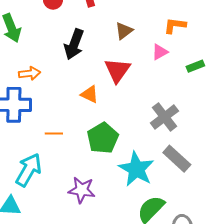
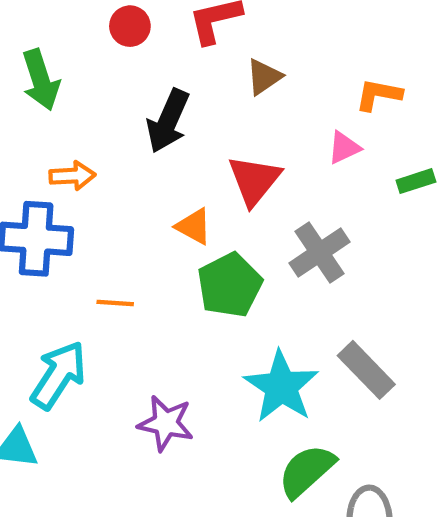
brown triangle: (124, 31) -> (264, 77), moved
gray cross: (164, 117) -> (319, 252), moved
green pentagon: (103, 138) -> (230, 285), moved

